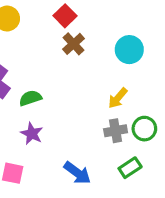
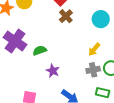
purple star: (32, 133) -> (53, 71), moved
green rectangle: (130, 168) -> (103, 93), turned 48

